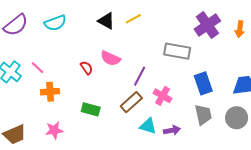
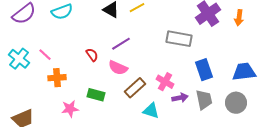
pink semicircle: (110, 58) -> (118, 68), moved
purple line: (140, 76) -> (121, 44), moved, turned 30
pink star: (54, 130) -> (70, 109), moved
purple arrow: (172, 130) -> (180, 98), moved

